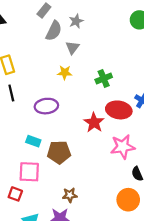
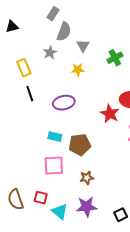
gray star: (76, 21) -> (50, 53), moved
green cross: (104, 78) -> (115, 58), moved
red square: (15, 194) -> (41, 198), moved
brown star: (70, 195) -> (87, 178), moved

